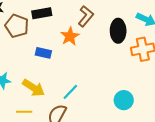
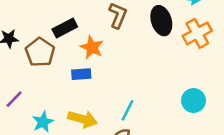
brown pentagon: (17, 26) -> (40, 52), turned 30
orange star: (70, 36) -> (92, 47), moved

